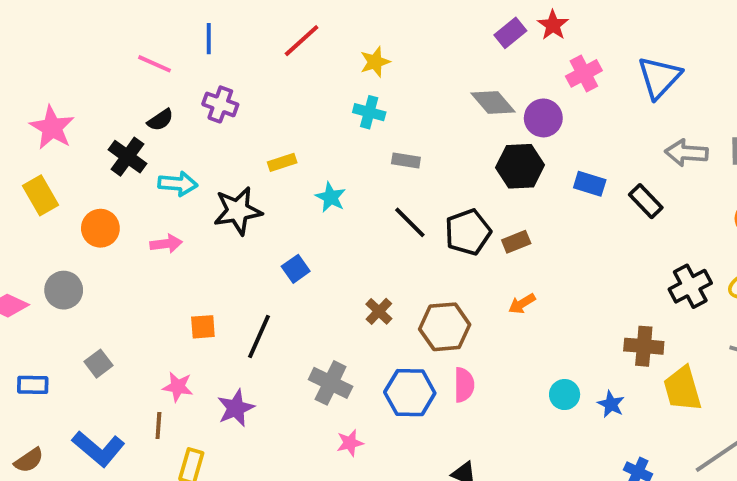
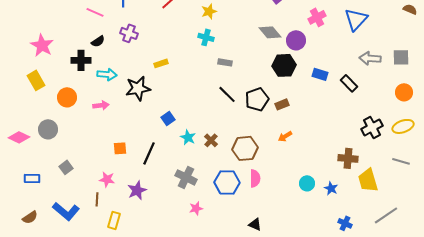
black cross: (127, 157) -> (81, 60), turned -36
cyan star: (331, 197) -> (188, 137), moved

